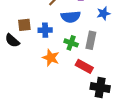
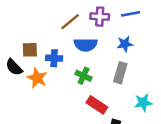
gray rectangle: (91, 40) -> (120, 73), moved
orange star: (51, 58) -> (37, 78), moved

